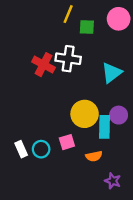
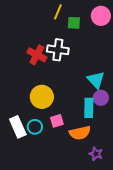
cyan triangle: (112, 73) -> (96, 80), moved, turned -36
yellow circle: (85, 114) -> (42, 97), moved
white rectangle: (21, 149) -> (18, 127), size x1.5
orange semicircle: (94, 156) -> (80, 133), size x1.5

